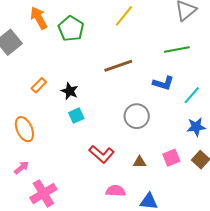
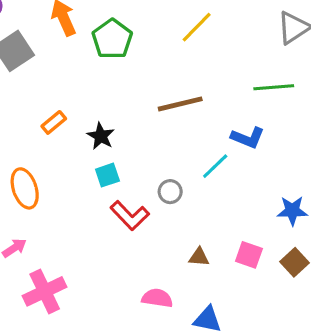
cyan line: (192, 95) -> (215, 166), moved
gray circle: (137, 116) -> (170, 192), moved, size x0.6
red L-shape: (102, 154) -> (130, 215), moved
pink square: (171, 158) -> (249, 255), turned 36

